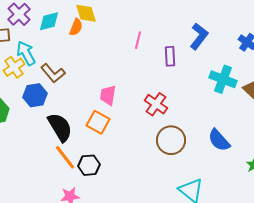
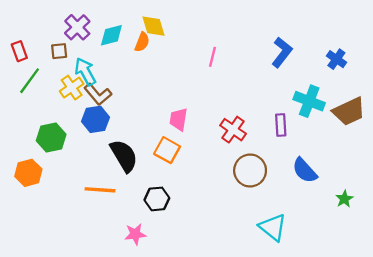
purple rectangle: (170, 56) -> (281, 125), moved
brown L-shape: (53, 73) -> (98, 94), moved
orange line: (65, 157) -> (100, 190), moved, turned -48

